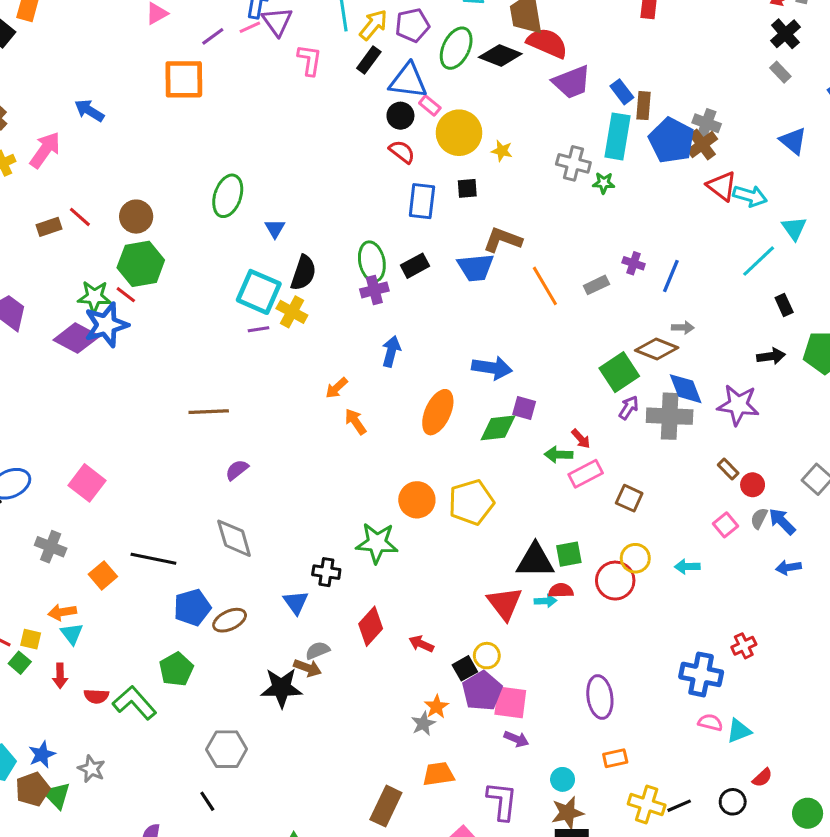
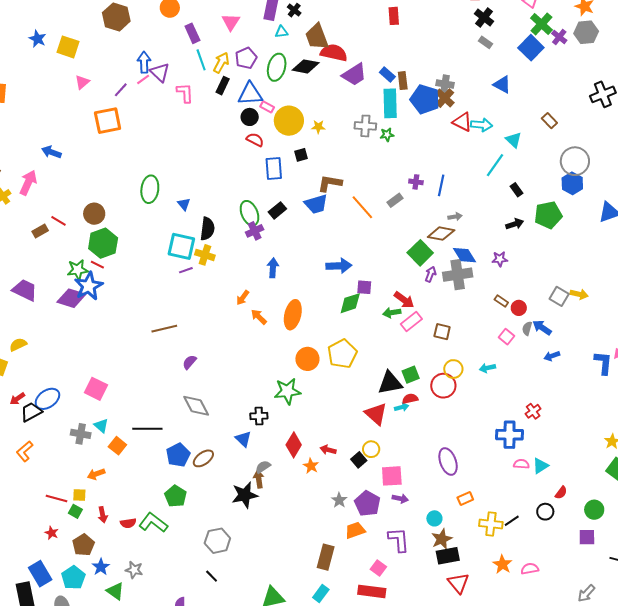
purple star: (738, 405) -> (500, 259), size x0.6
orange ellipse: (438, 412) -> (293, 315), moved
red arrow: (581, 439) -> (404, 300), size x1.5
cyan triangle: (72, 634) -> (101, 426), moved
brown arrow: (307, 668) -> (259, 479), turned -108
purple pentagon: (482, 691) -> (367, 504), moved
orange star: (436, 707) -> (311, 466), moved
brown pentagon: (33, 789) -> (83, 545), moved

